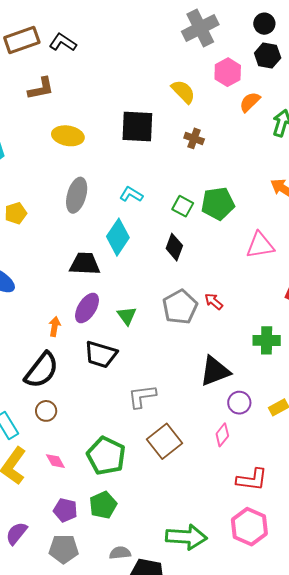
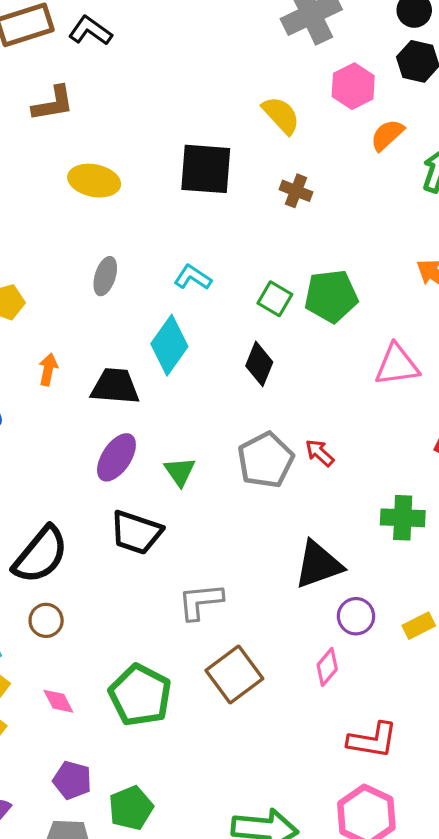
gray ellipse: (77, 195) -> (105, 276), size x0.7
orange arrow: (55, 326) -> (48, 369), moved
green pentagon: (103, 505) -> (131, 808), moved

